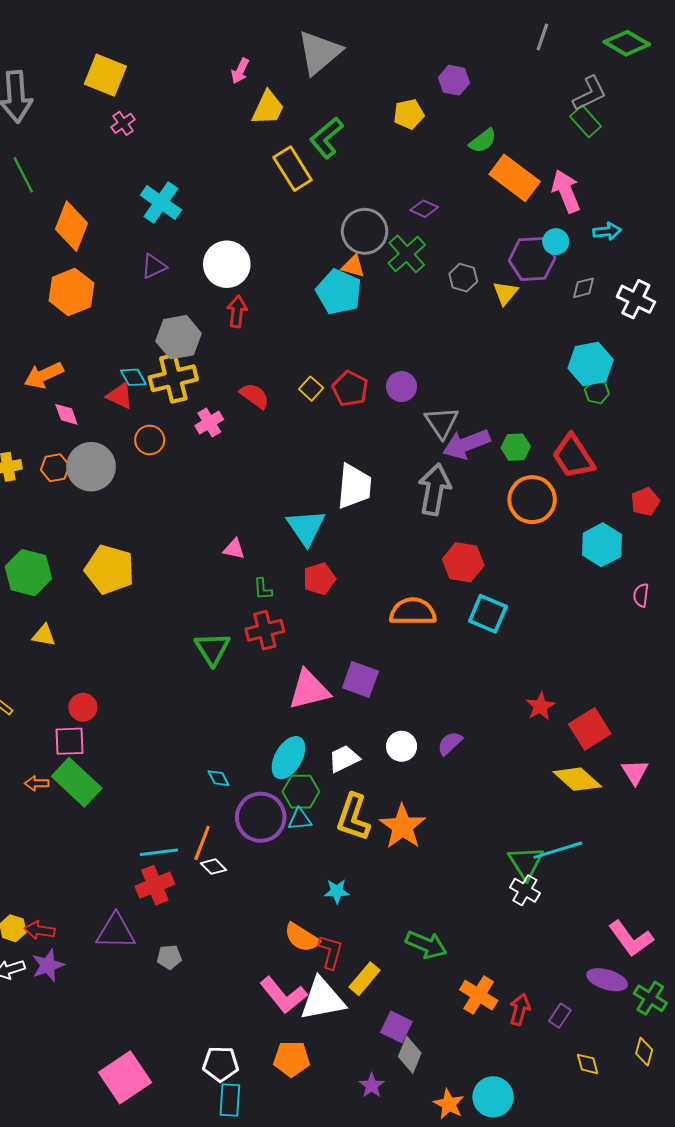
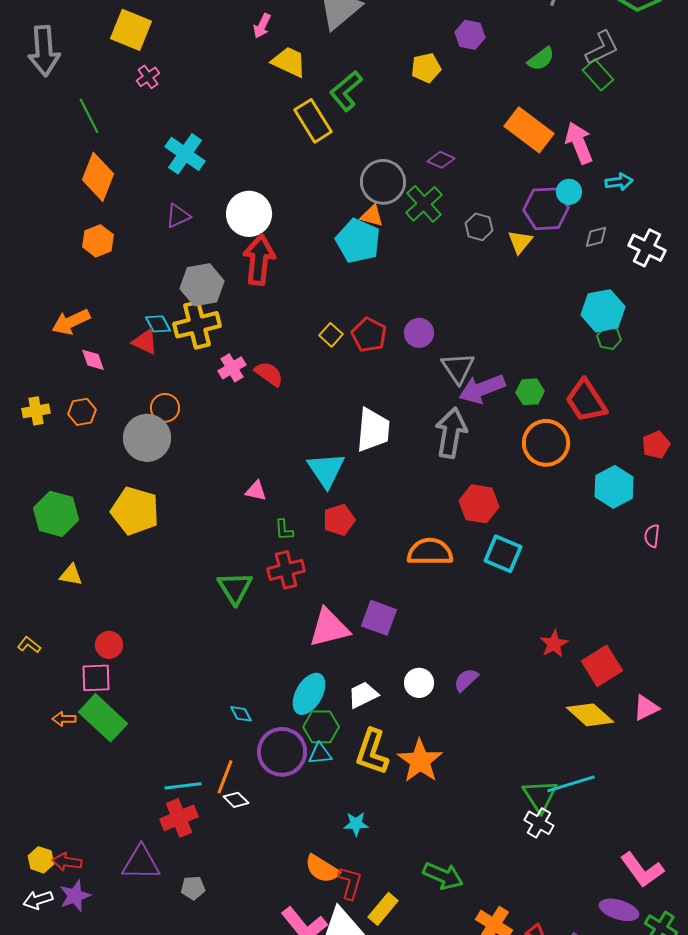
yellow trapezoid: (268, 108) -> (289, 62), turned -90
green semicircle: (483, 141) -> (541, 59), moved
green line: (23, 175) -> (89, 116), moved
orange hexagon: (72, 292) -> (98, 241), size x0.7
red arrow: (237, 311) -> (259, 260), size x1.6
red semicircle: (255, 396) -> (269, 374), moved
orange circle: (150, 440) -> (165, 408), moved
gray circle: (91, 467) -> (147, 438), moved
pink triangle: (635, 772) -> (646, 708), turned 36

